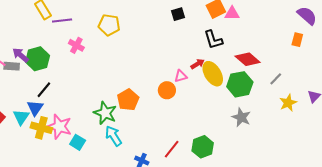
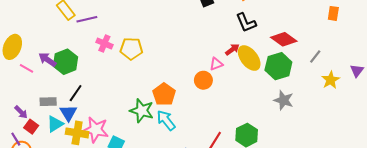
yellow pentagon: (109, 25) -> (131, 49), moved
gray rectangle: (12, 66) -> (48, 102), moved
cyan triangle: (21, 117) -> (55, 124), turned 30
cyan arrow: (113, 136) -> (166, 120), moved

